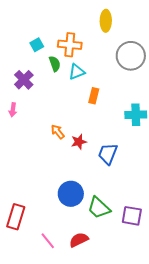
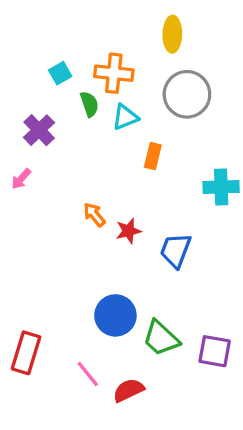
gray circle: (131, 56) -> (187, 94), moved
pink arrow: (13, 110) -> (21, 179), turned 32
pink line: (48, 241) -> (88, 374), moved

